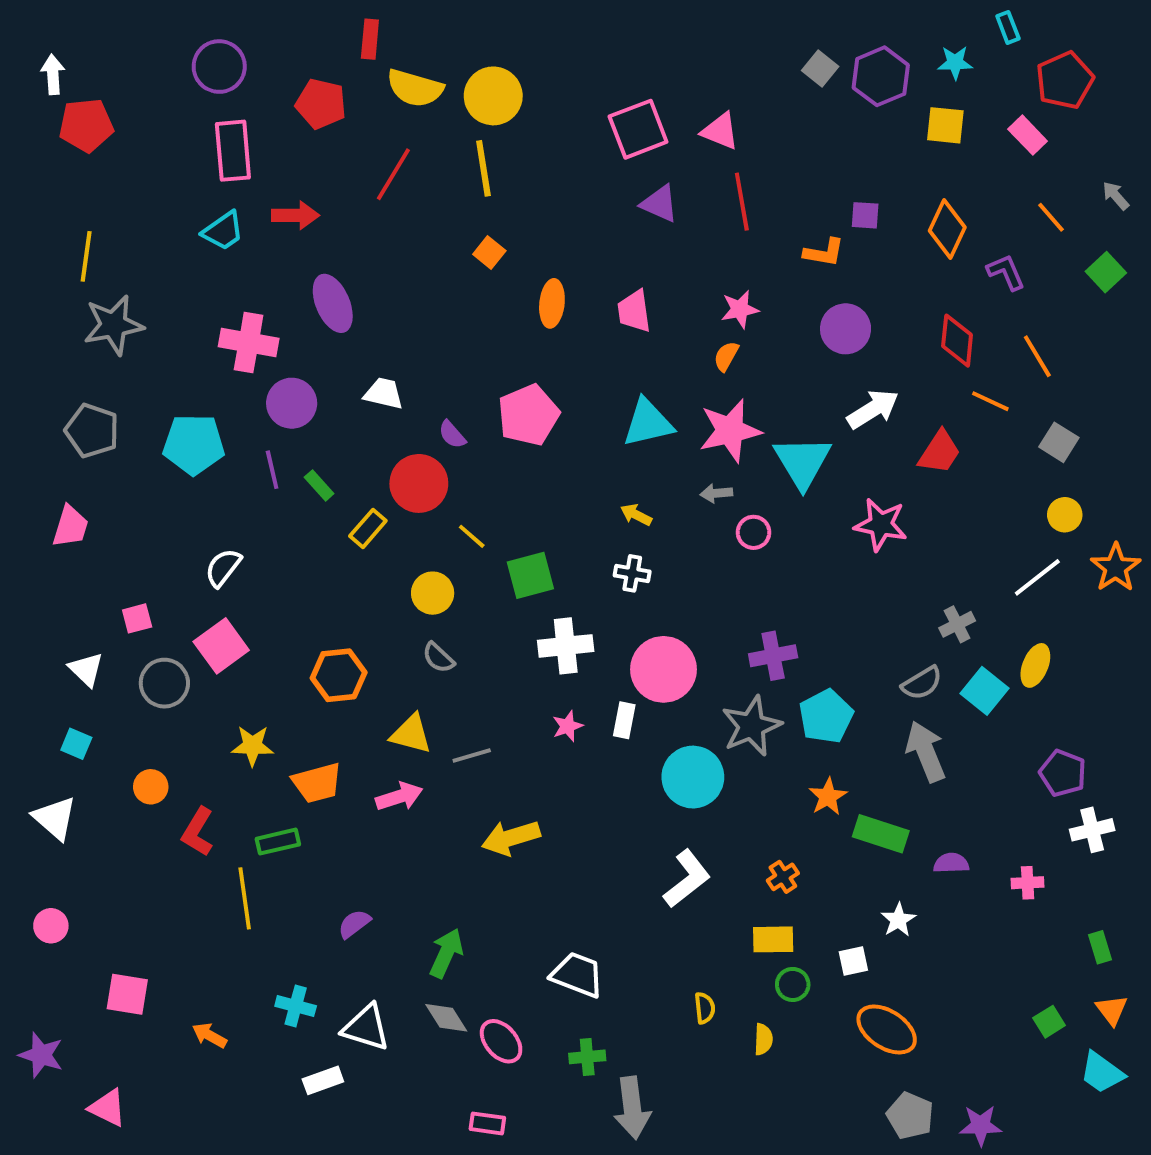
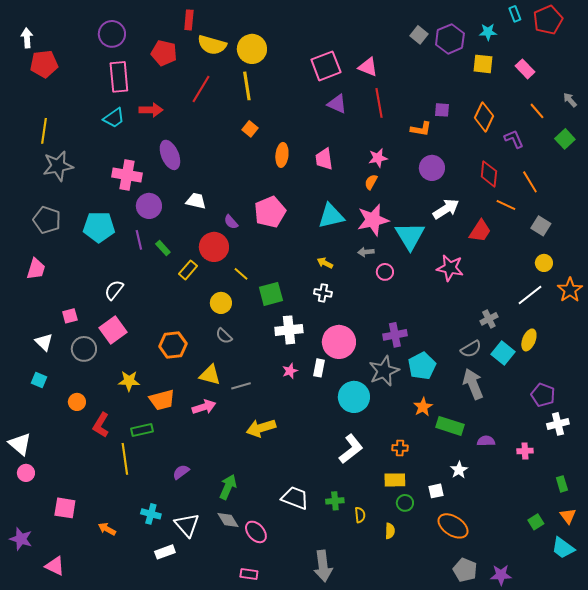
red pentagon: (1065, 80) -> (548, 20), moved
white triangle: (55, 818) -> (20, 444), moved
orange cross: (783, 877) -> (400, 448), turned 35
white triangle: (366, 1028) -> (187, 525), turned 32
green cross: (587, 1057) -> (335, 501), moved

